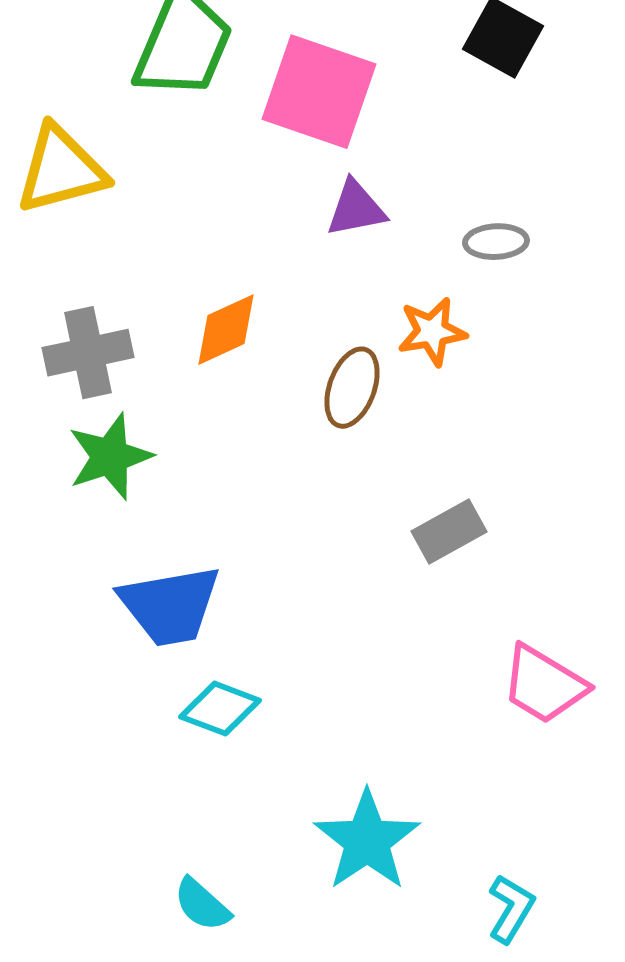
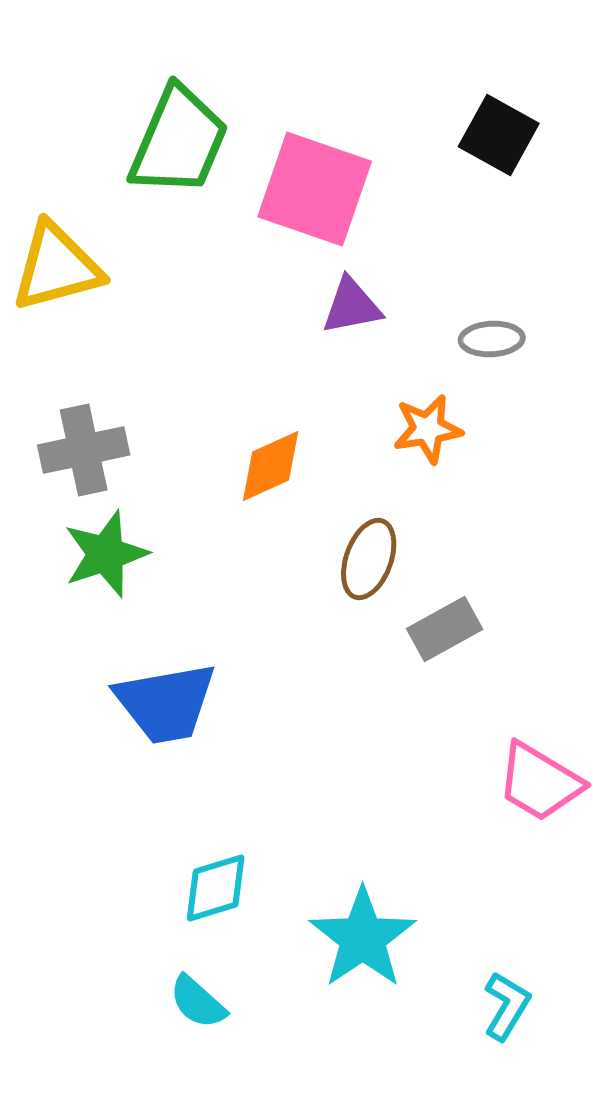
orange diamond: (226, 330) -> (271, 466), moved
brown ellipse: (352, 388) -> (369, 559), moved
cyan diamond: (220, 709) -> (216, 888), moved, turned -38

